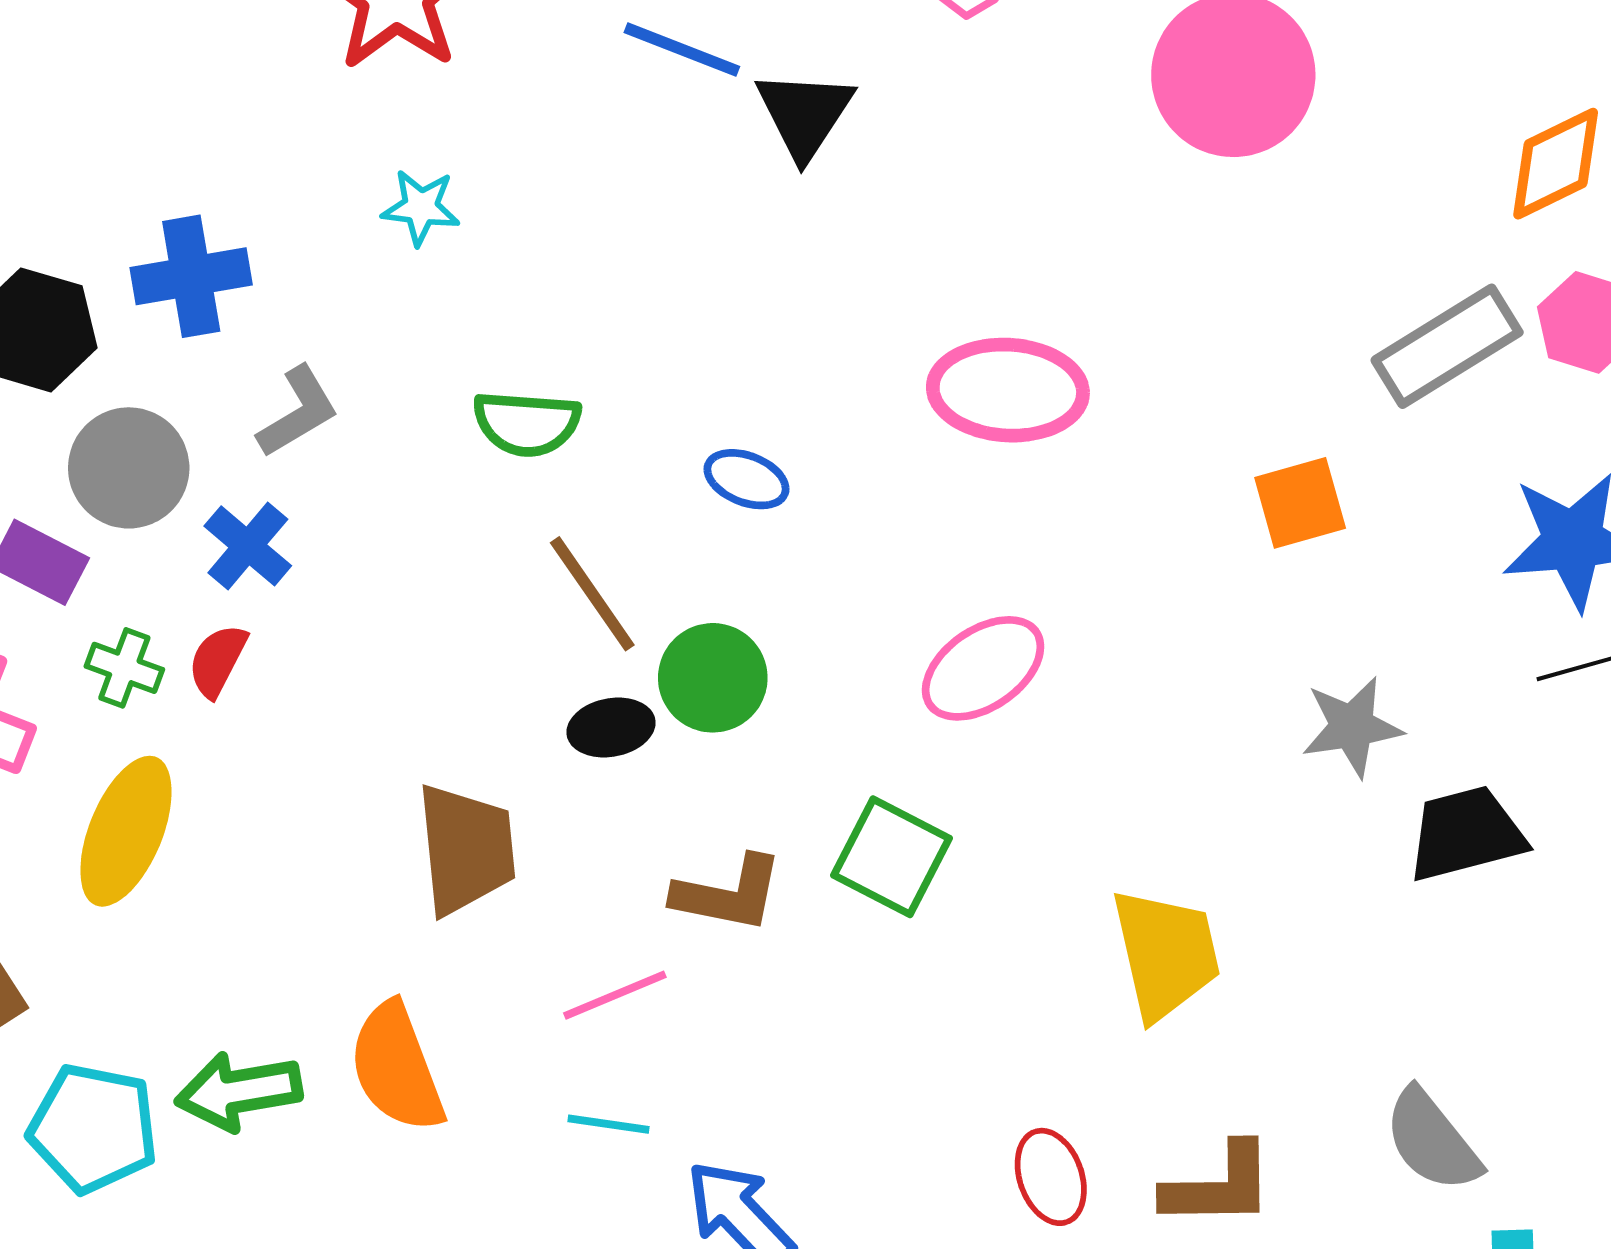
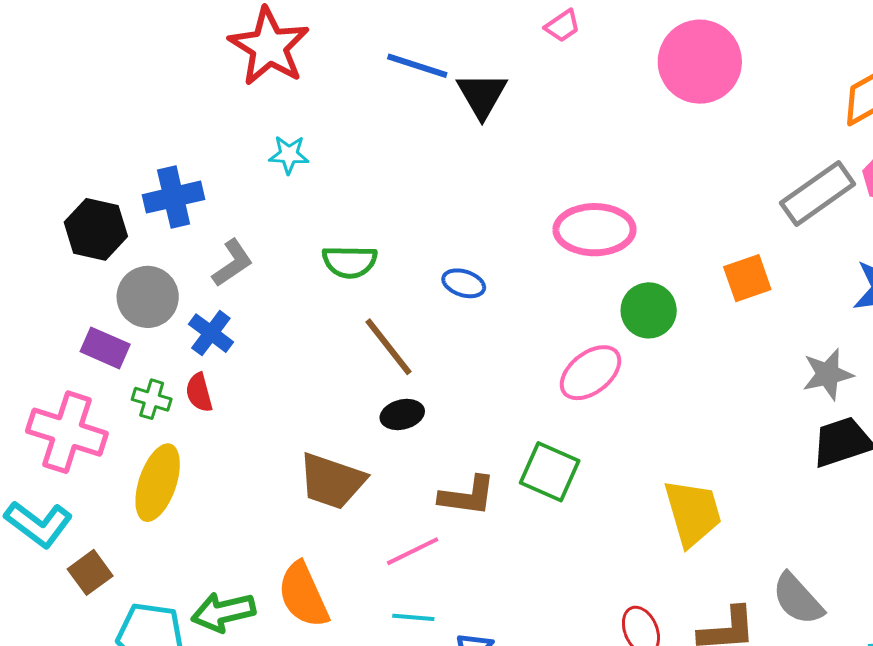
red semicircle: (218, 660) -> (199, 393), turned -39
green circle: (713, 678) -> (649, 310), moved
gray star: (1352, 727) -> (828, 374), moved
brown trapezoid: (466, 849) -> (332, 481), turned 118
gray semicircle: (1432, 1140) -> (798, 599), moved

